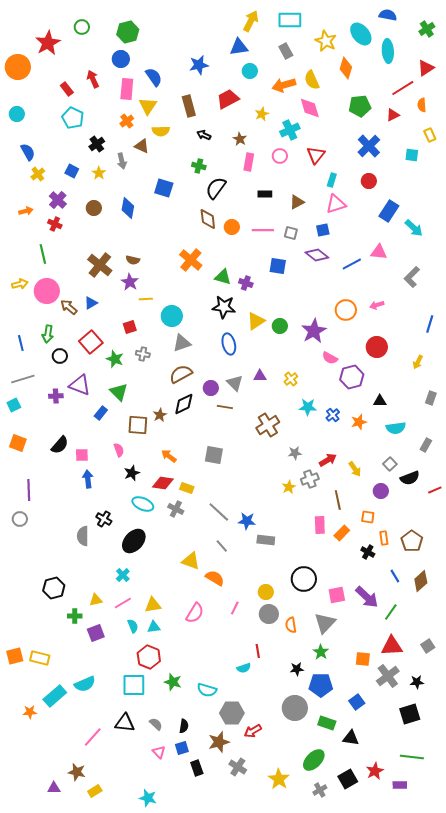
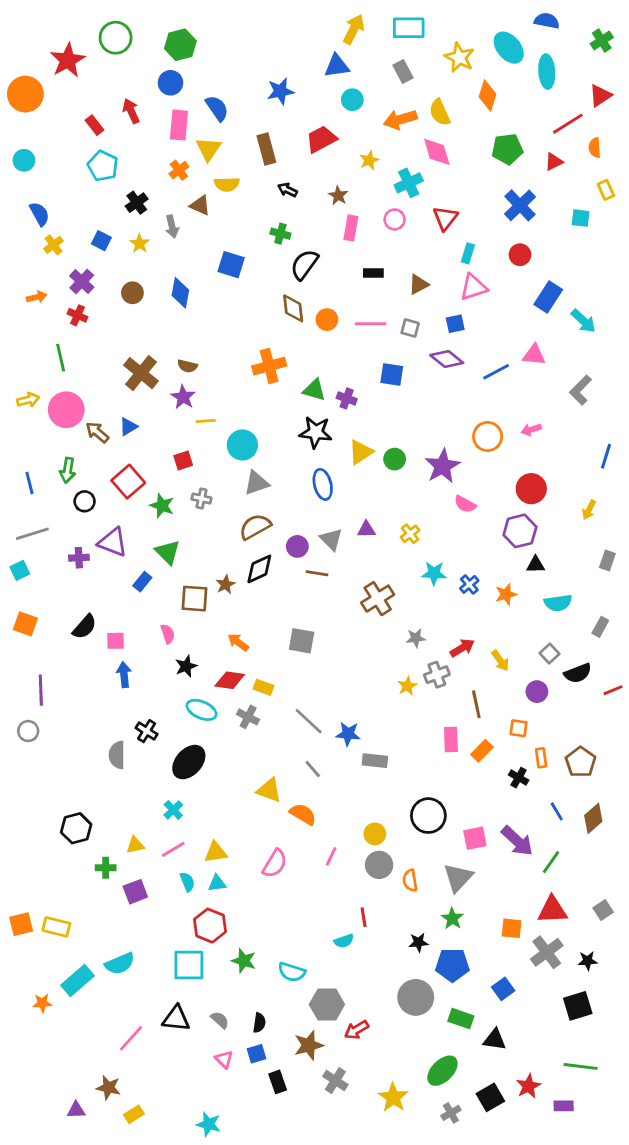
green circle: (82, 27) -> (116, 38), size x1.5
orange cross: (191, 260) -> (269, 366), turned 35
purple hexagon: (352, 377) -> (520, 531), moved

